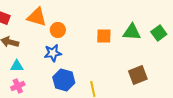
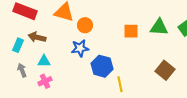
brown square: (138, 75) -> (165, 70), turned -30
blue hexagon: (64, 80) -> (102, 66), moved

